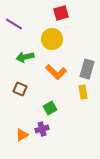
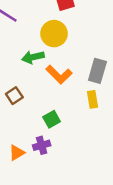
green arrow: (25, 57) -> (33, 57), moved
brown square: (20, 89) -> (14, 96), turned 32

